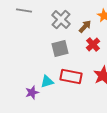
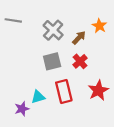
red cross: (93, 44) -> (80, 61), moved
red rectangle: (71, 76) -> (64, 92), turned 65

